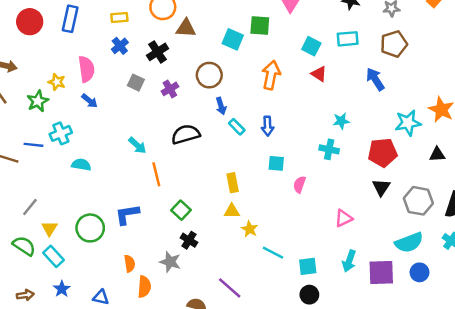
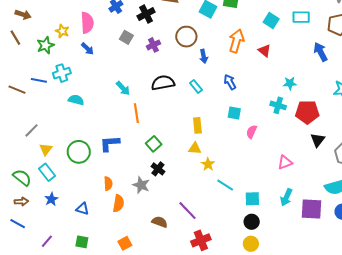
red triangle: (319, 74) -> (265, 51), moved
blue arrow: (221, 106) -> (204, 56), moved
blue arrow: (268, 126) -> (230, 82), turned 147
cyan rectangle: (237, 127) -> (196, 86), moved
red pentagon: (383, 153) -> (307, 112), moved
green semicircle: (24, 246) -> (22, 178), moved

